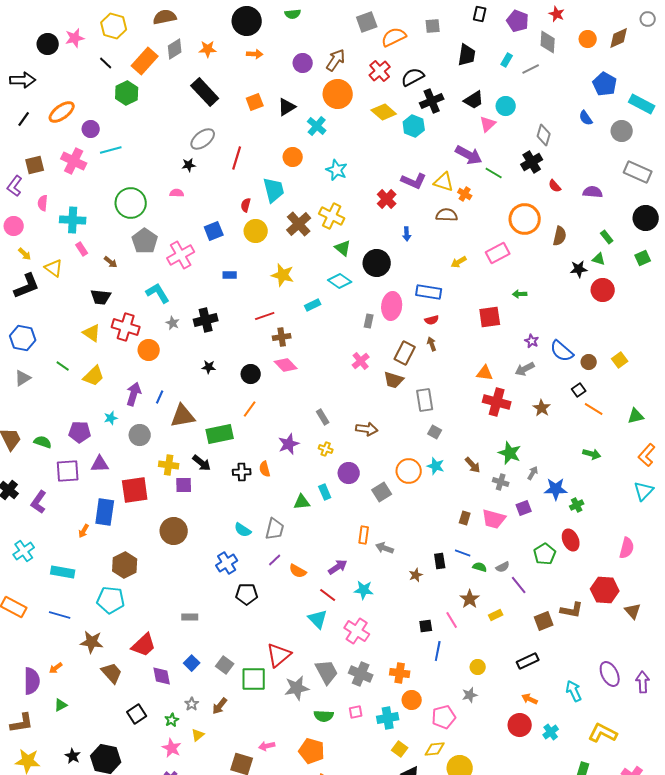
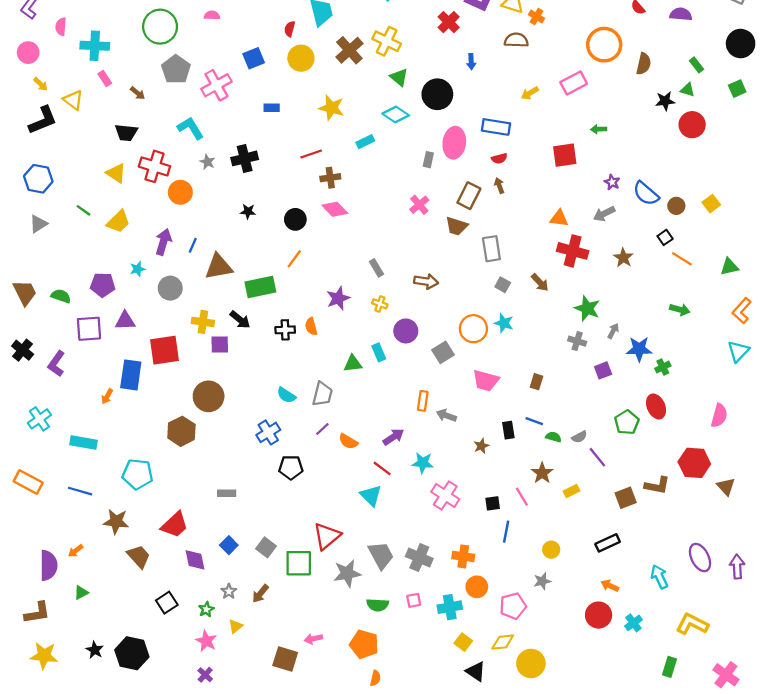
brown arrow: (473, 465) -> (540, 282), moved
pink trapezoid: (494, 519) -> (486, 381), moved
brown hexagon: (125, 565) -> (181, 431), moved
pink cross: (357, 631) -> (445, 496), moved

